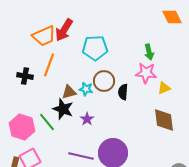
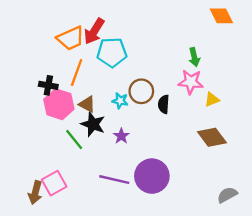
cyan pentagon: (95, 48) -> (112, 52), moved
brown triangle: (69, 92) -> (87, 104), moved, turned 42
brown diamond: (164, 120) -> (212, 137), turned -30
pink hexagon: (22, 127) -> (59, 104), moved

